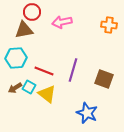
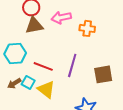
orange cross: (109, 25) -> (87, 28), moved
brown triangle: (24, 30) -> (34, 25), moved
brown square: (104, 79) -> (103, 74), turned -30

